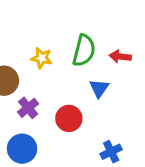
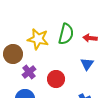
yellow star: (42, 58) -> (38, 39), size x1.5
blue triangle: (99, 88) -> (87, 64), moved

